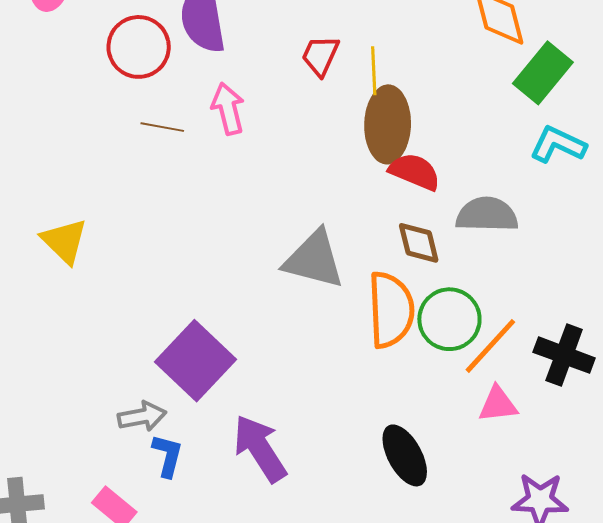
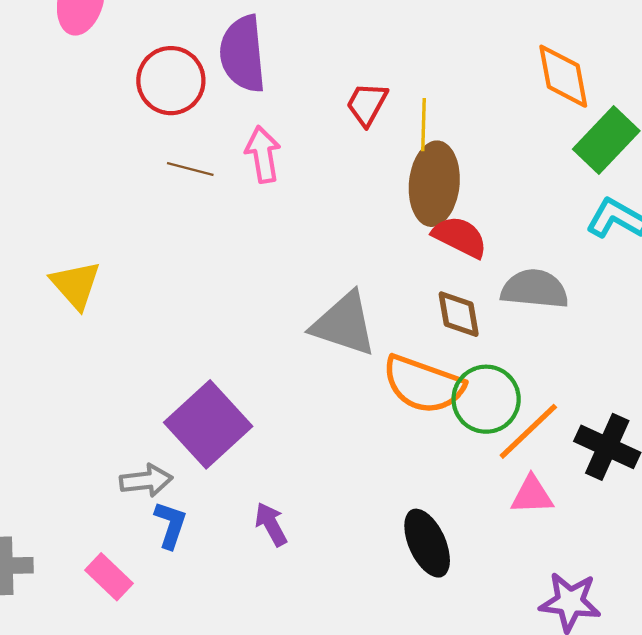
orange semicircle: (391, 310) -> (423, 384), turned 108
purple arrow: (260, 448) -> (271, 524), size x0.6

